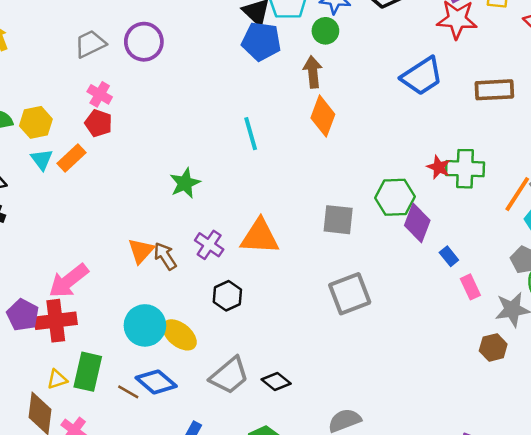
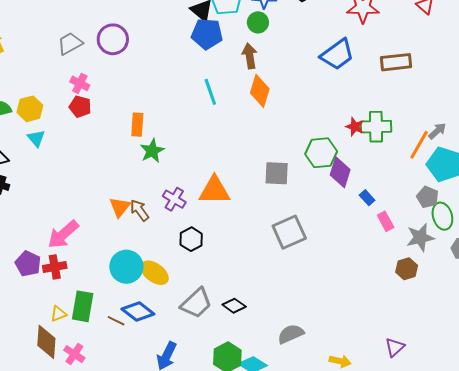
cyan line: (251, 134) -> (210, 92), moved
orange rectangle: (72, 158) -> (137, 125), moved, turned -40
red cross: (56, 321) -> (55, 267), size x0.7

